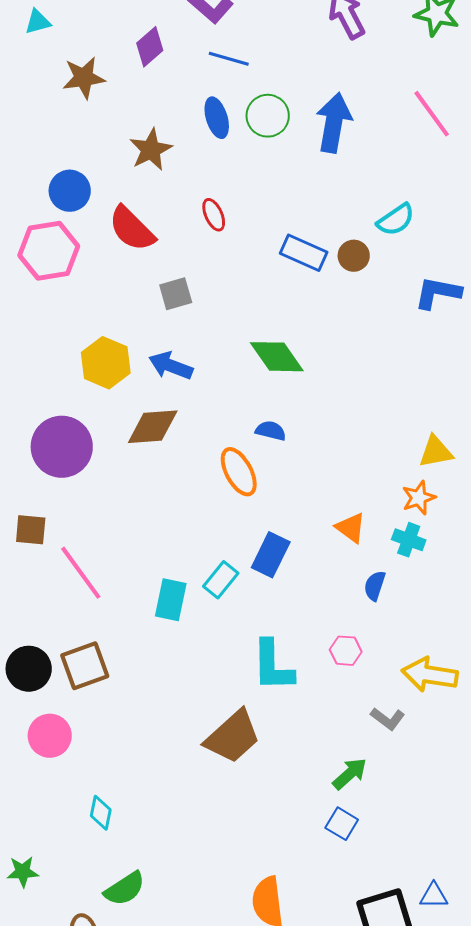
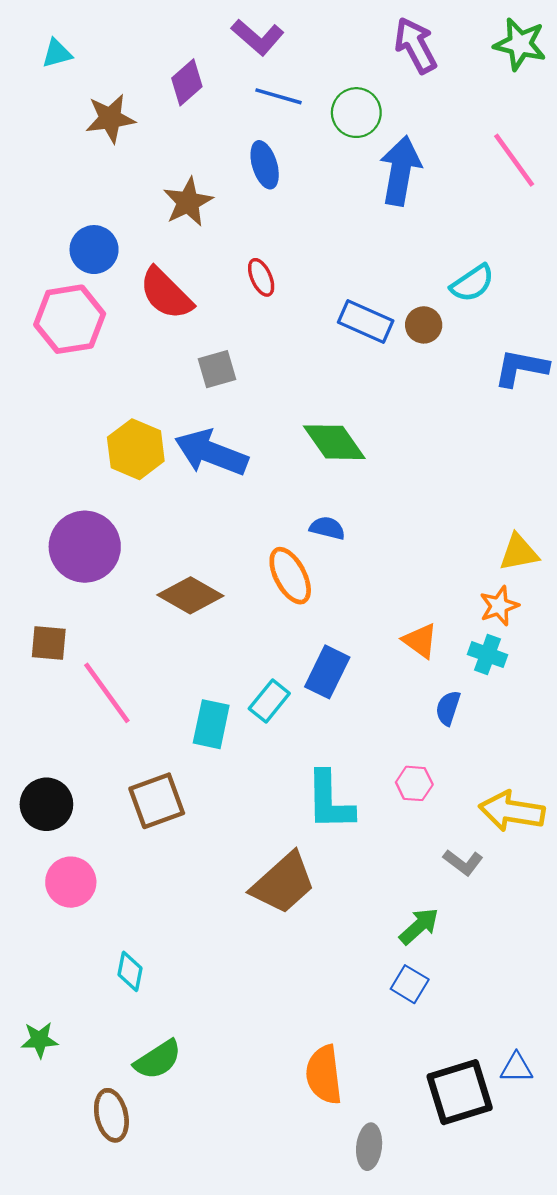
green circle: (268, 116) -> (356, 113), moved
blue arrow: (171, 366) -> (211, 453), size x1.4
brown diamond: (153, 427) -> (190, 595), moved, turned 34
brown square: (85, 666) -> (157, 801), moved

